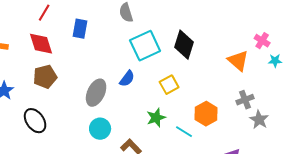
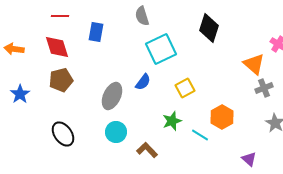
red line: (44, 13) -> (60, 16), turned 60
black diamond: (184, 45) -> (209, 28), moved
gray cross: (245, 100) -> (264, 88), moved
black ellipse: (35, 121) -> (63, 134), moved

